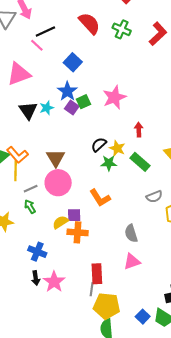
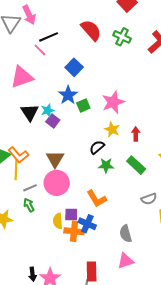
purple square: (72, 107) -> (53, 121), moved
yellow star: (117, 148) -> (112, 129), moved
yellow semicircle: (60, 222) -> (58, 221), turned -63
blue cross: (37, 252) -> (87, 224), moved

